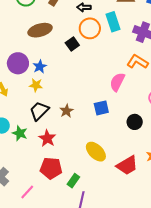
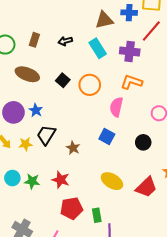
orange circle: (90, 28) -> (90, 85), moved
brown ellipse: (40, 30) -> (27, 74), turned 50
yellow star: (36, 85) -> (26, 144), moved
blue square: (101, 108) -> (107, 137), turned -35
black trapezoid: (39, 111) -> (46, 135), moved
green rectangle: (73, 181) -> (97, 215), turned -32

